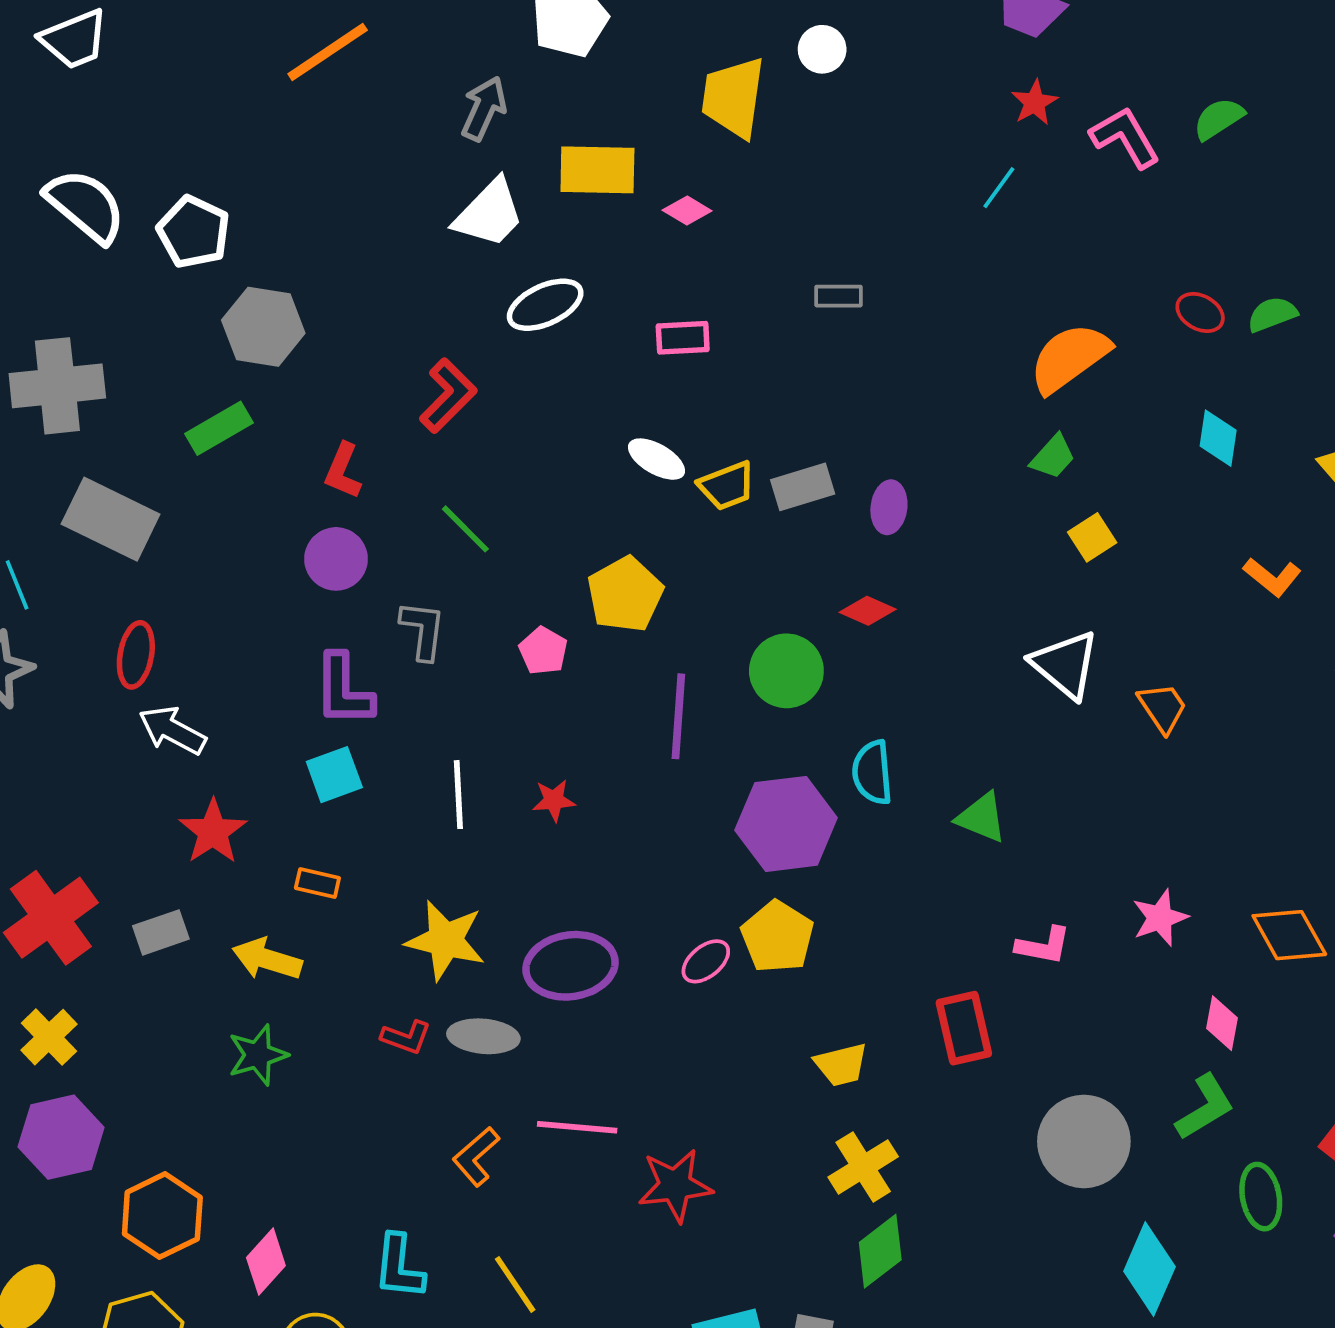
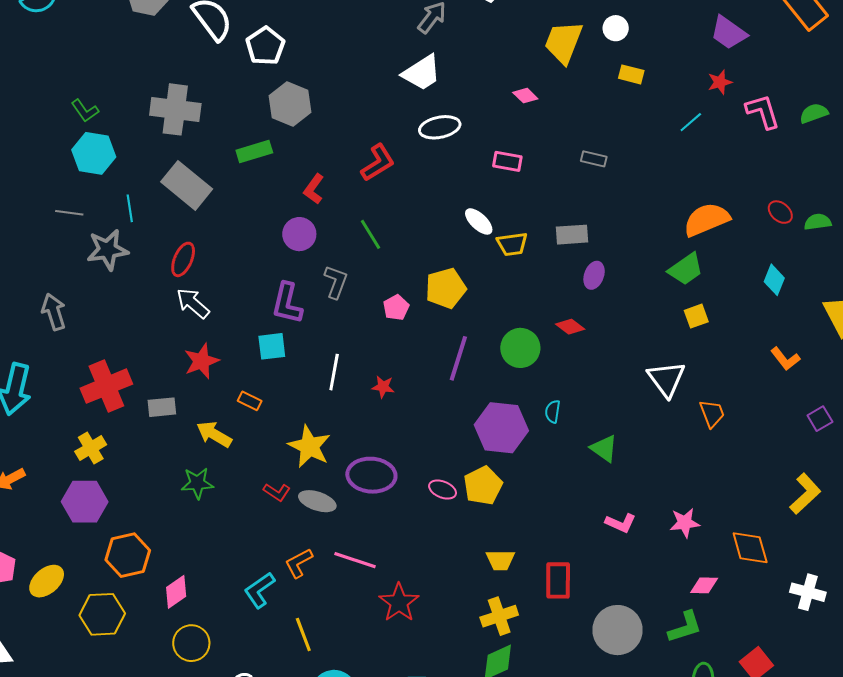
yellow rectangle: (597, 170) -> (631, 74), moved, size x0.6
green trapezoid: (1053, 457) -> (686, 269), size x1.4
gray rectangle: (803, 487) -> (572, 235), moved
cyan semicircle: (872, 772) -> (553, 412), size x0.7
pink ellipse: (706, 961) -> (443, 490), turned 48
pink diamond: (1222, 1023) -> (704, 585), turned 68
red rectangle: (964, 1028) -> (558, 580), moved
red star: (675, 1185) -> (399, 603), turned 30
cyan L-shape: (399, 1267) -> (259, 590), moved, turned 36

